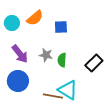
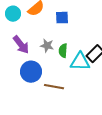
blue circle: (18, 81) -> (31, 72), moved
cyan triangle: (68, 90) -> (80, 62), moved, turned -30

